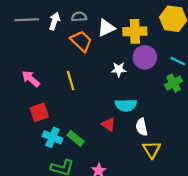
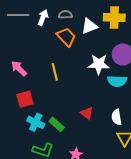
yellow cross: (135, 31) -> (114, 17), moved
white star: (119, 69) -> (99, 64), size x1.5
cyan semicircle: (126, 105) -> (117, 81), moved

